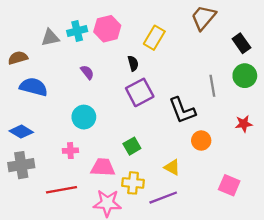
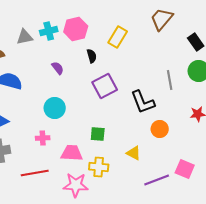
black semicircle: (133, 63) -> (92, 56), moved
green square: (132, 146) -> (98, 134), turned 35
purple line: (163, 198) -> (157, 180), moved

